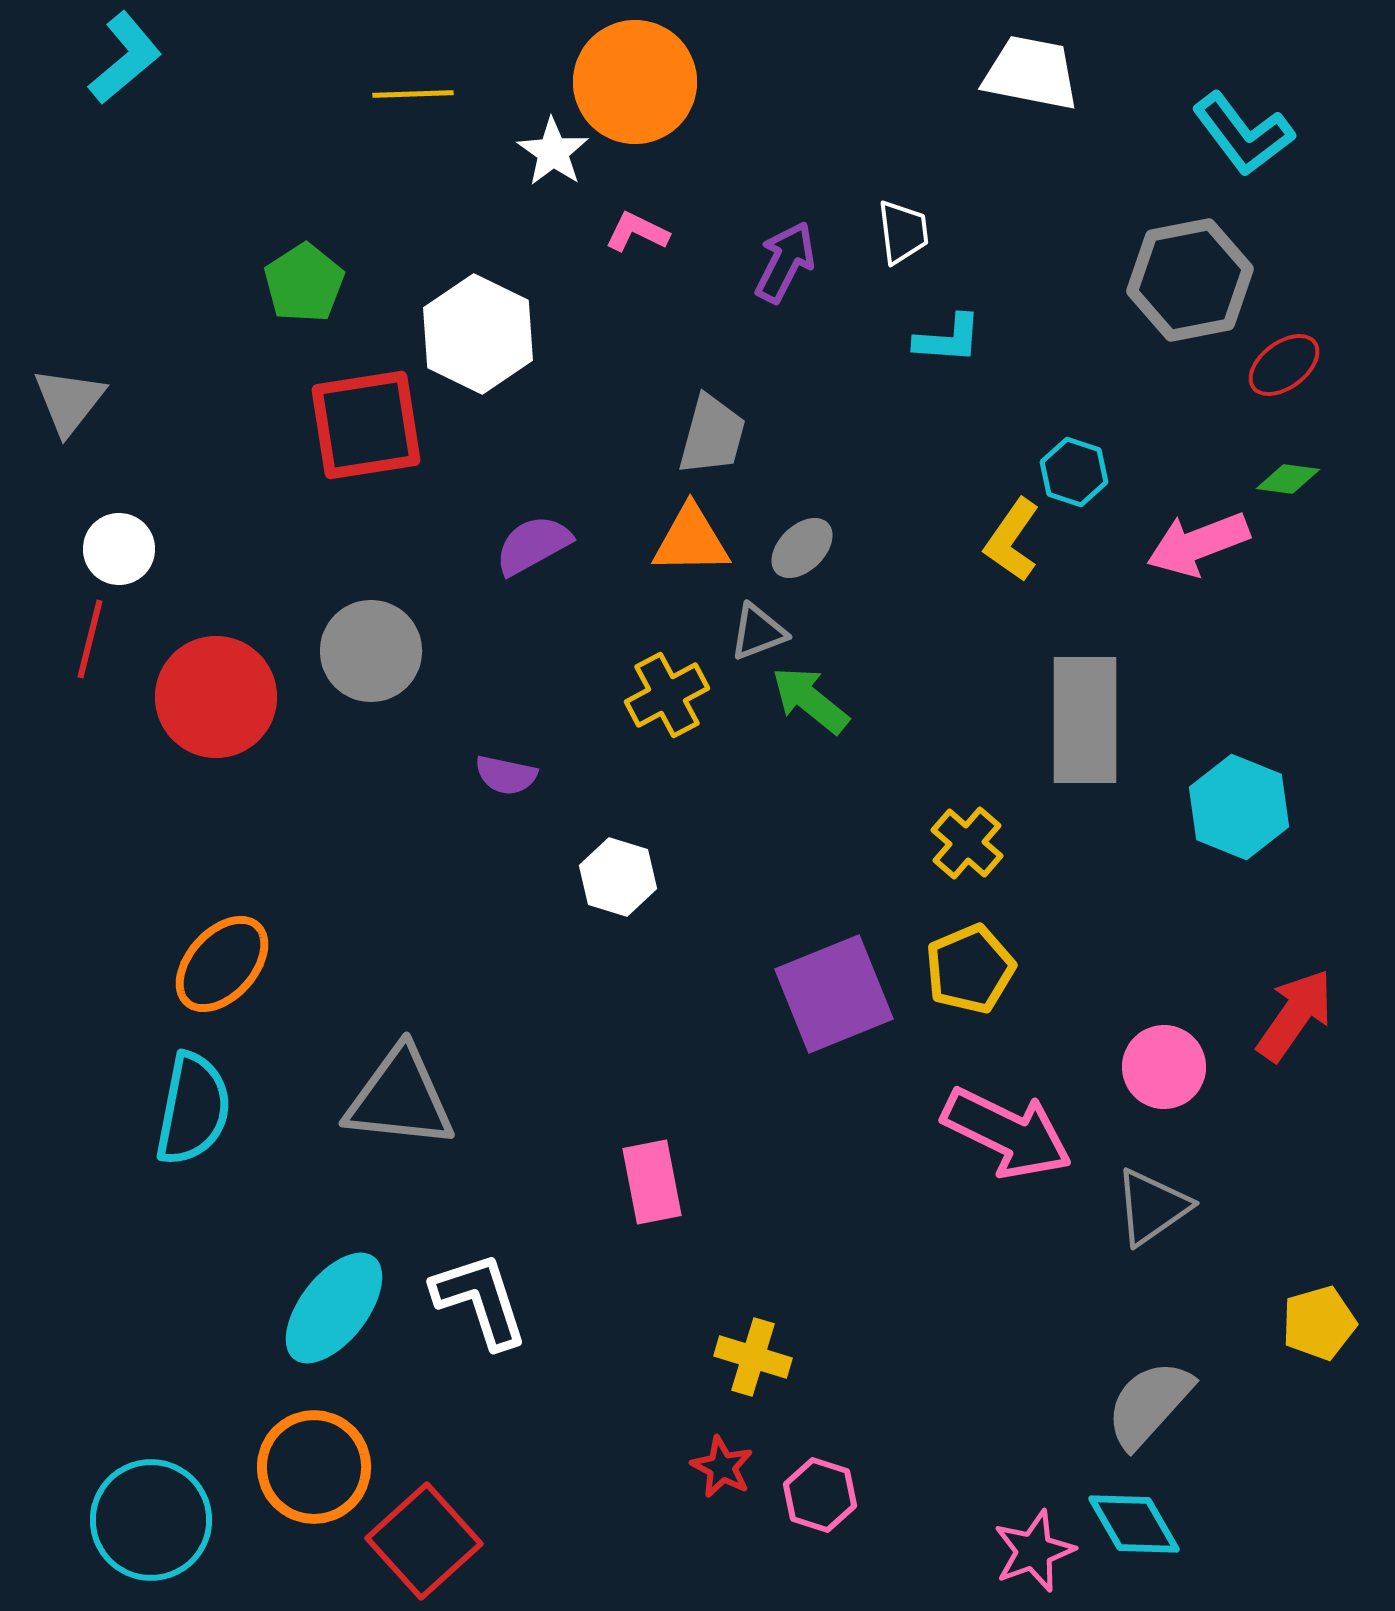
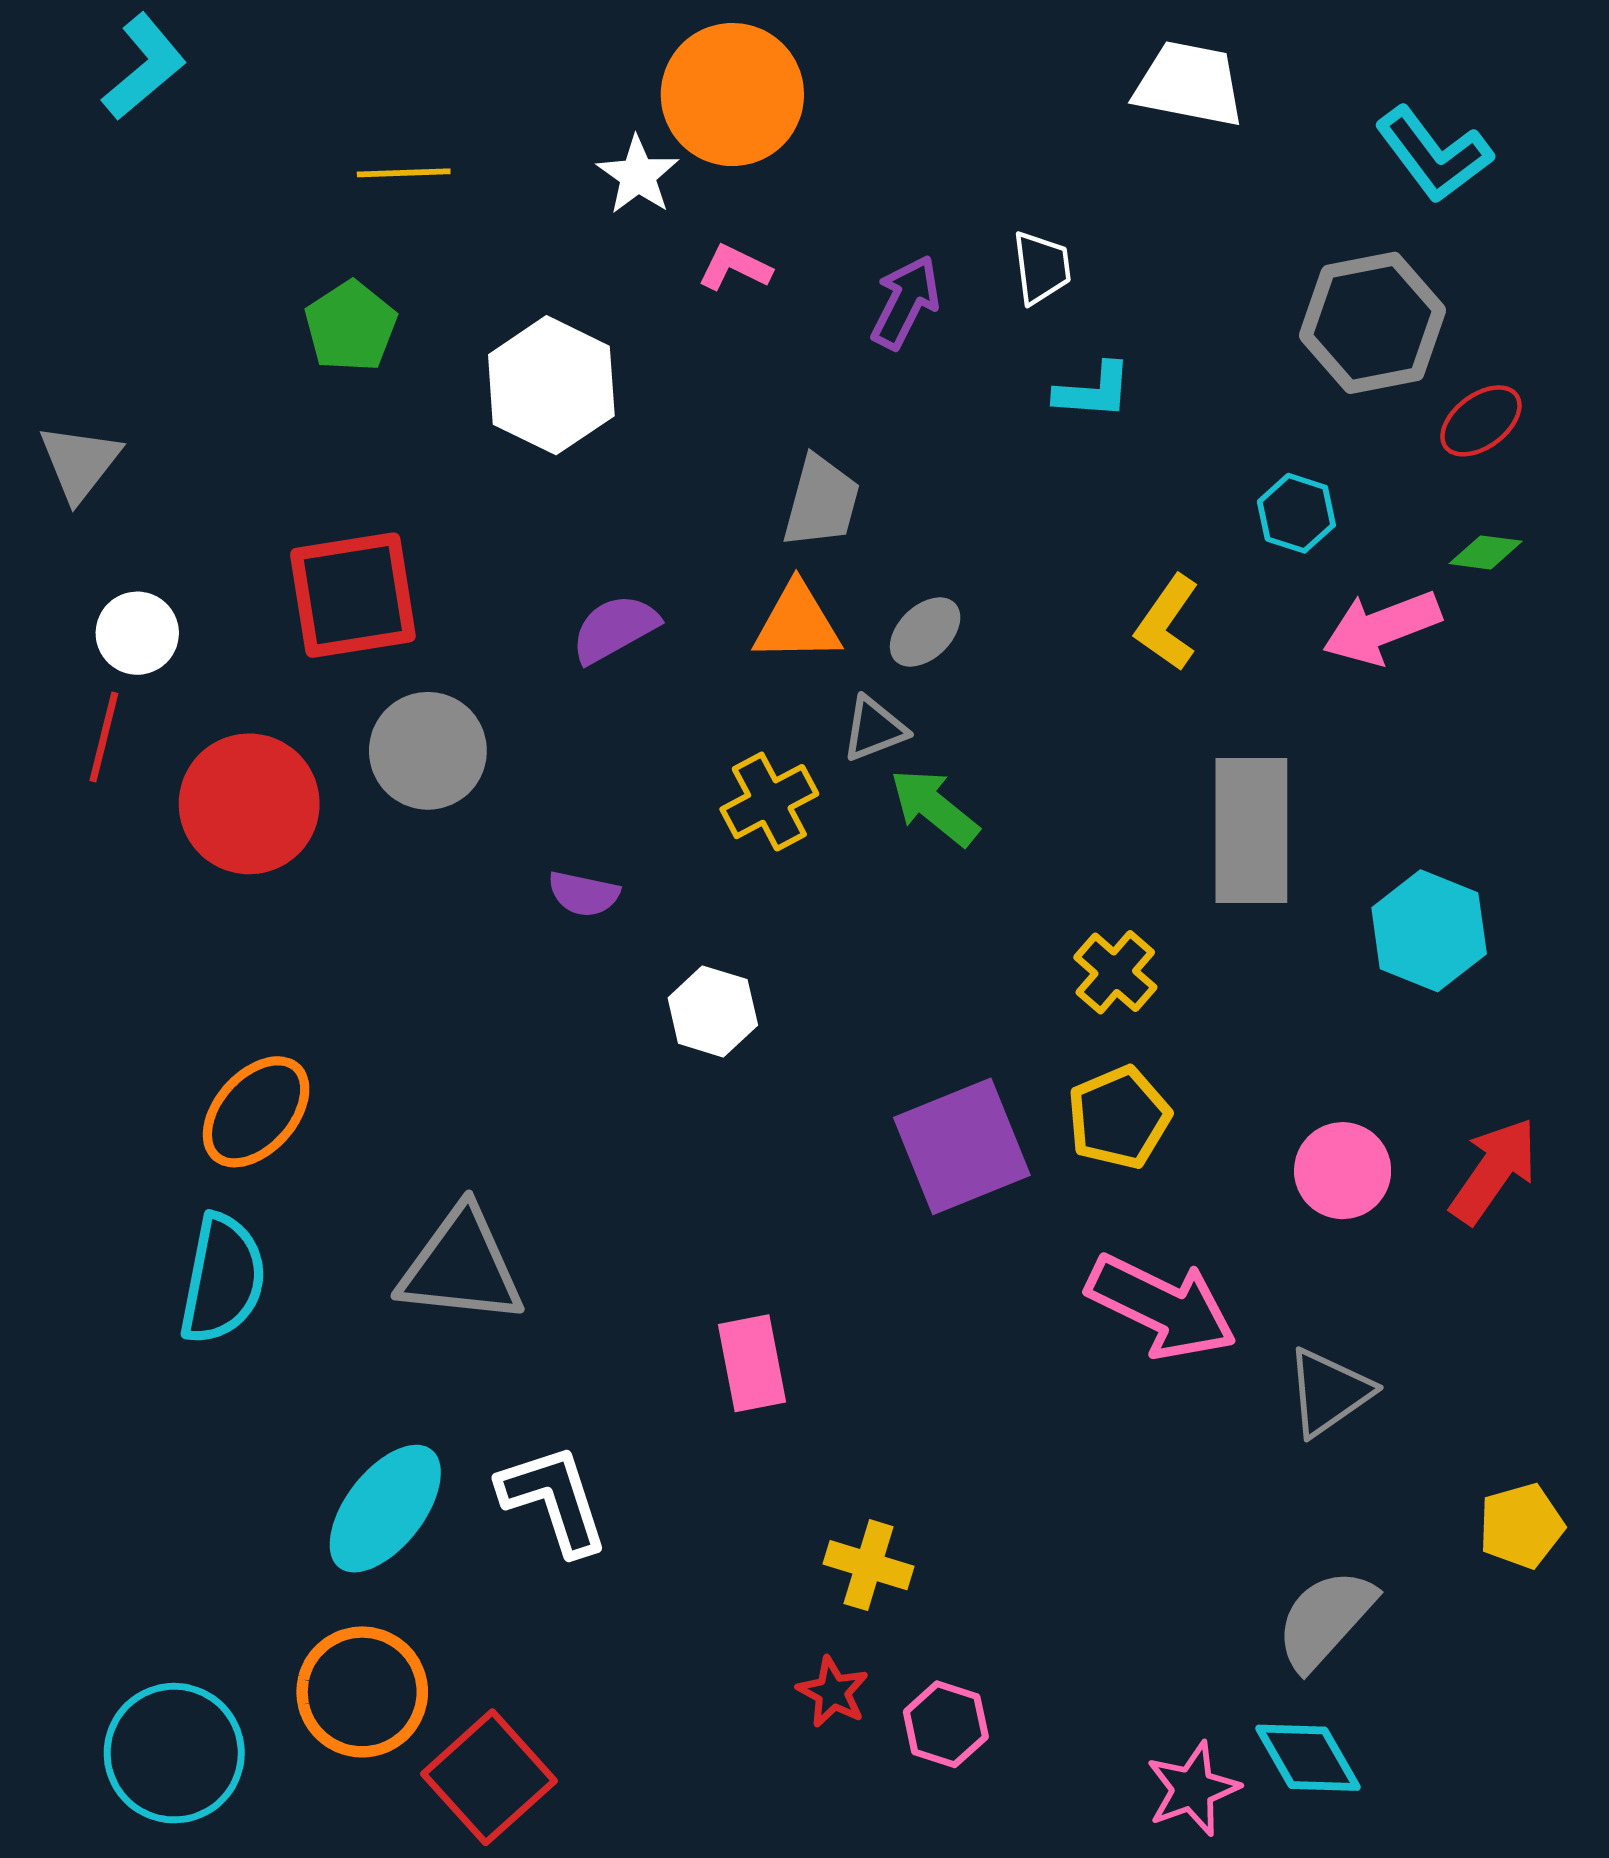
yellow line: (413, 94) -> (404, 173), moved
red square: (366, 425) -> (353, 595), moved
cyan hexagon: (1074, 472) -> (1296, 513), moved
pink circle: (1164, 1067) -> (1343, 1171), moved

